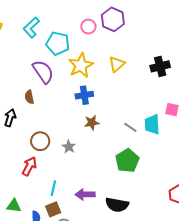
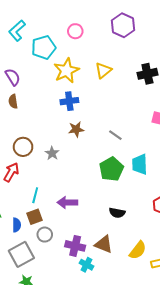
purple hexagon: (113, 19) -> (123, 25), moved
cyan pentagon: (58, 43) -> (44, 47), turned -30
purple semicircle: (43, 72) -> (13, 77), moved, size x0.7
cyan trapezoid: (152, 124) -> (140, 164), moved
black semicircle: (117, 205) -> (117, 213), moved, size x0.7

